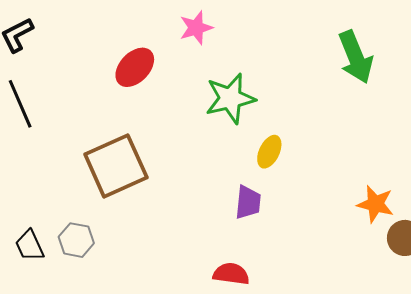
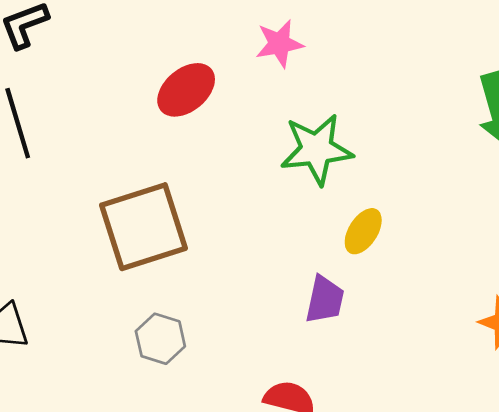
gray hexagon: (76, 240) -> (160, 339), moved

